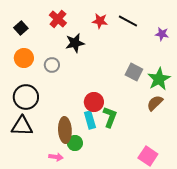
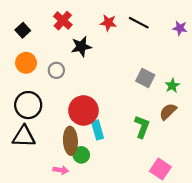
purple star: (162, 34) -> (180, 28), moved
green star: (159, 79) -> (172, 86), size x0.6
red circle: (94, 102) -> (83, 110), moved, size x1.4
green L-shape: (110, 117) -> (142, 127), moved

